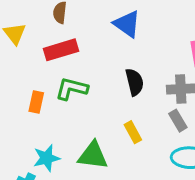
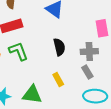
green L-shape: (72, 89) -> (18, 51), turned 55

